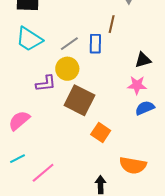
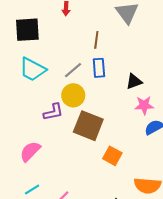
brown line: (112, 24) -> (96, 40), moved
black triangle: (143, 60) -> (134, 81), moved

